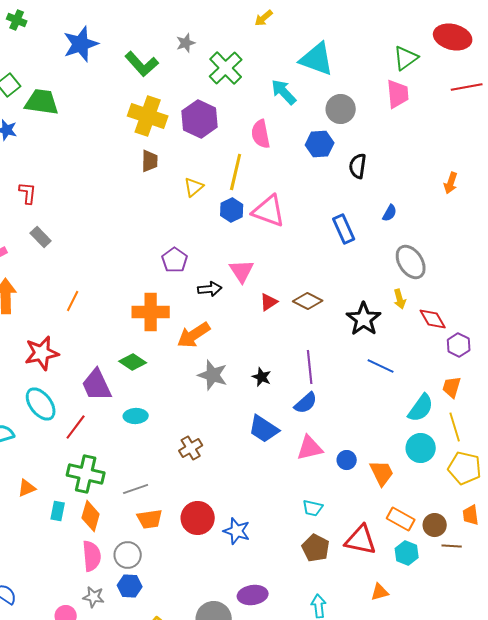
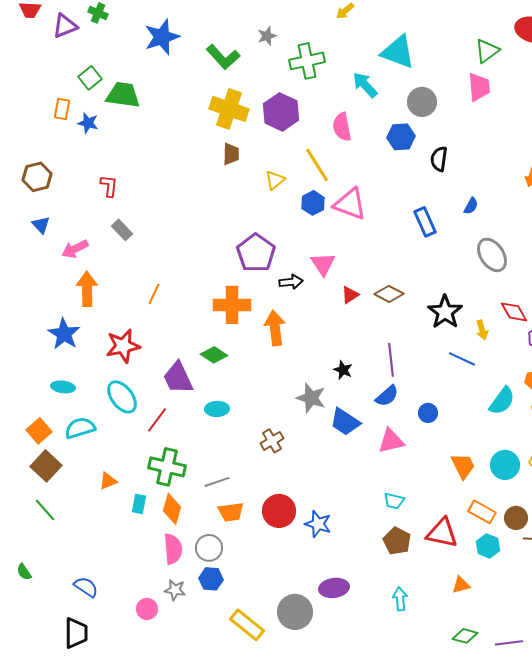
green cross: (226, 68) -> (307, 61), turned 32
yellow line: (236, 172) -> (317, 165), turned -45
purple pentagon: (175, 260) -> (256, 253), size x1.5
yellow arrow: (400, 299) -> (482, 330), moved
orange arrow: (194, 335) -> (275, 328), turned 116
gray star: (213, 375) -> (311, 398), moved
cyan circle: (421, 448) -> (505, 465), moved
blue circle: (347, 460) -> (428, 413), moved

